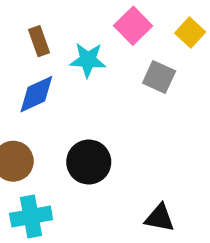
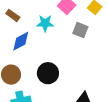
brown rectangle: (39, 41) -> (13, 15), moved, turned -32

